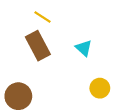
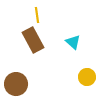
yellow line: (42, 17) -> (37, 15), turned 49

